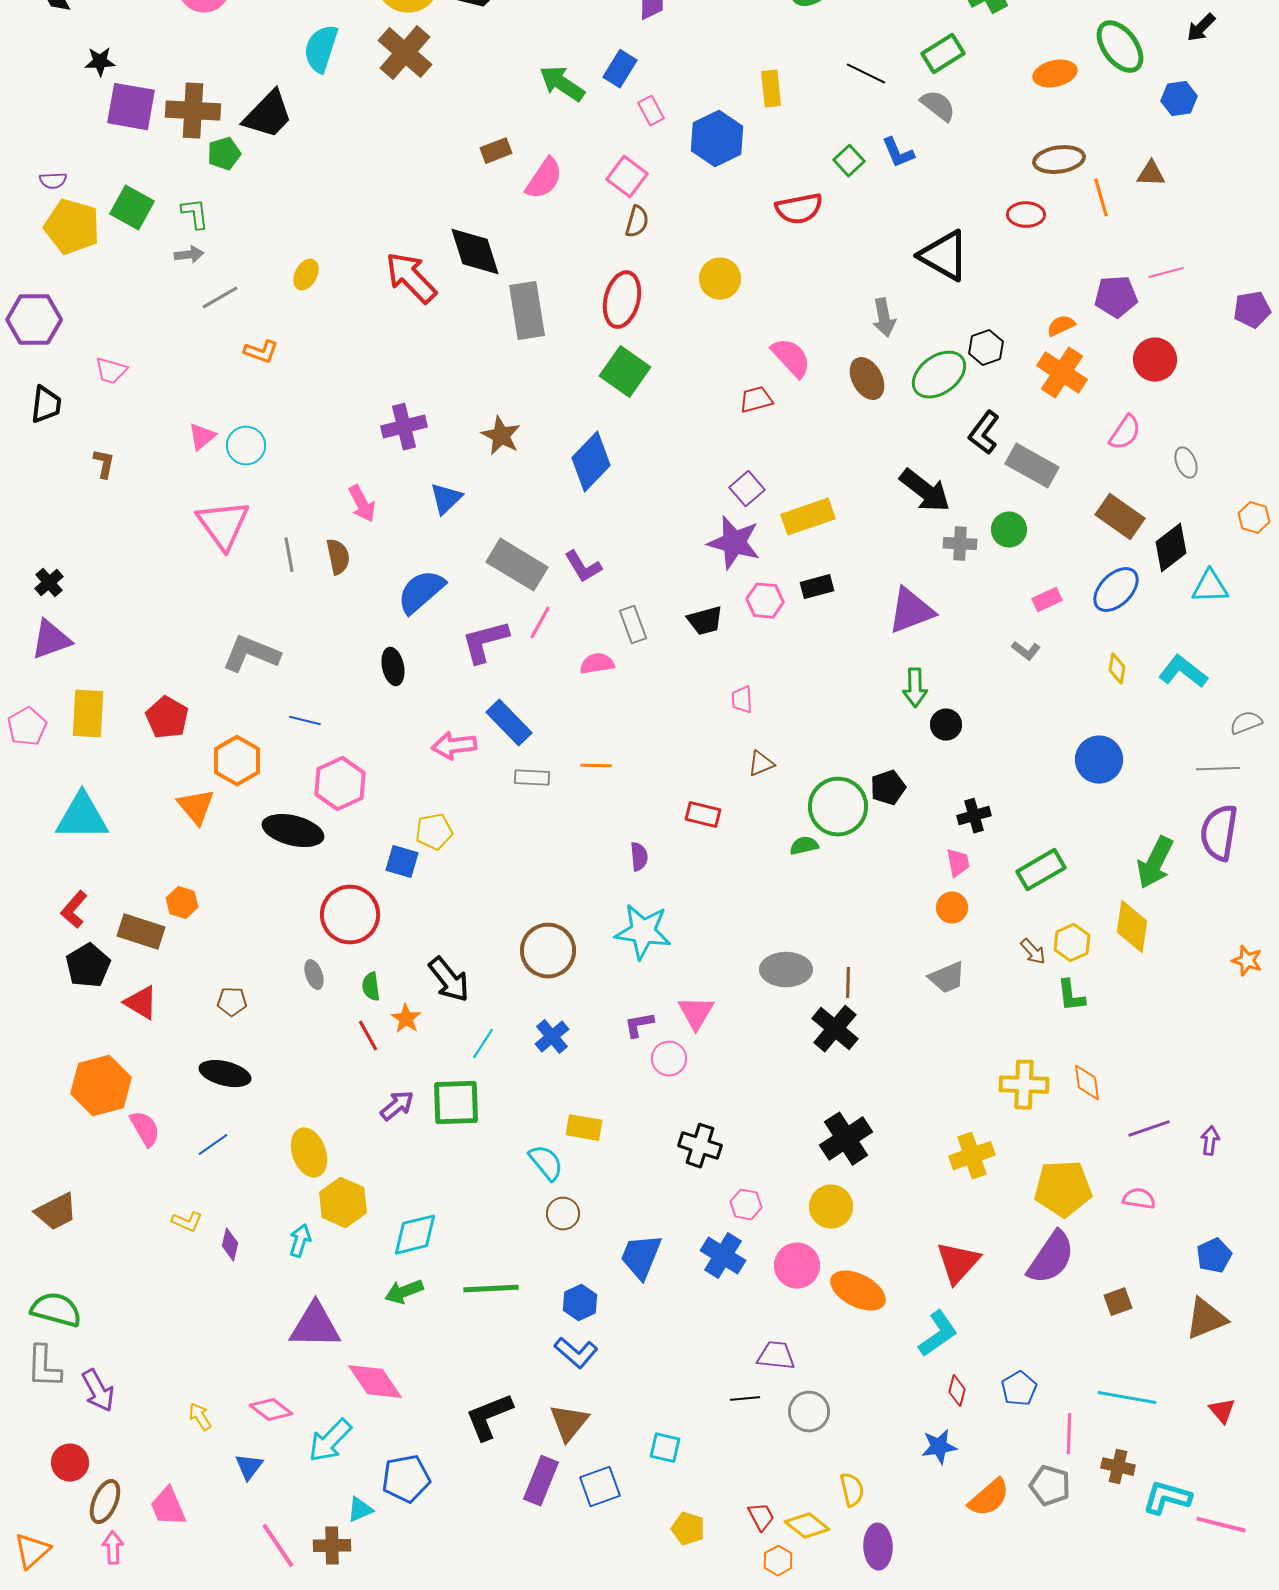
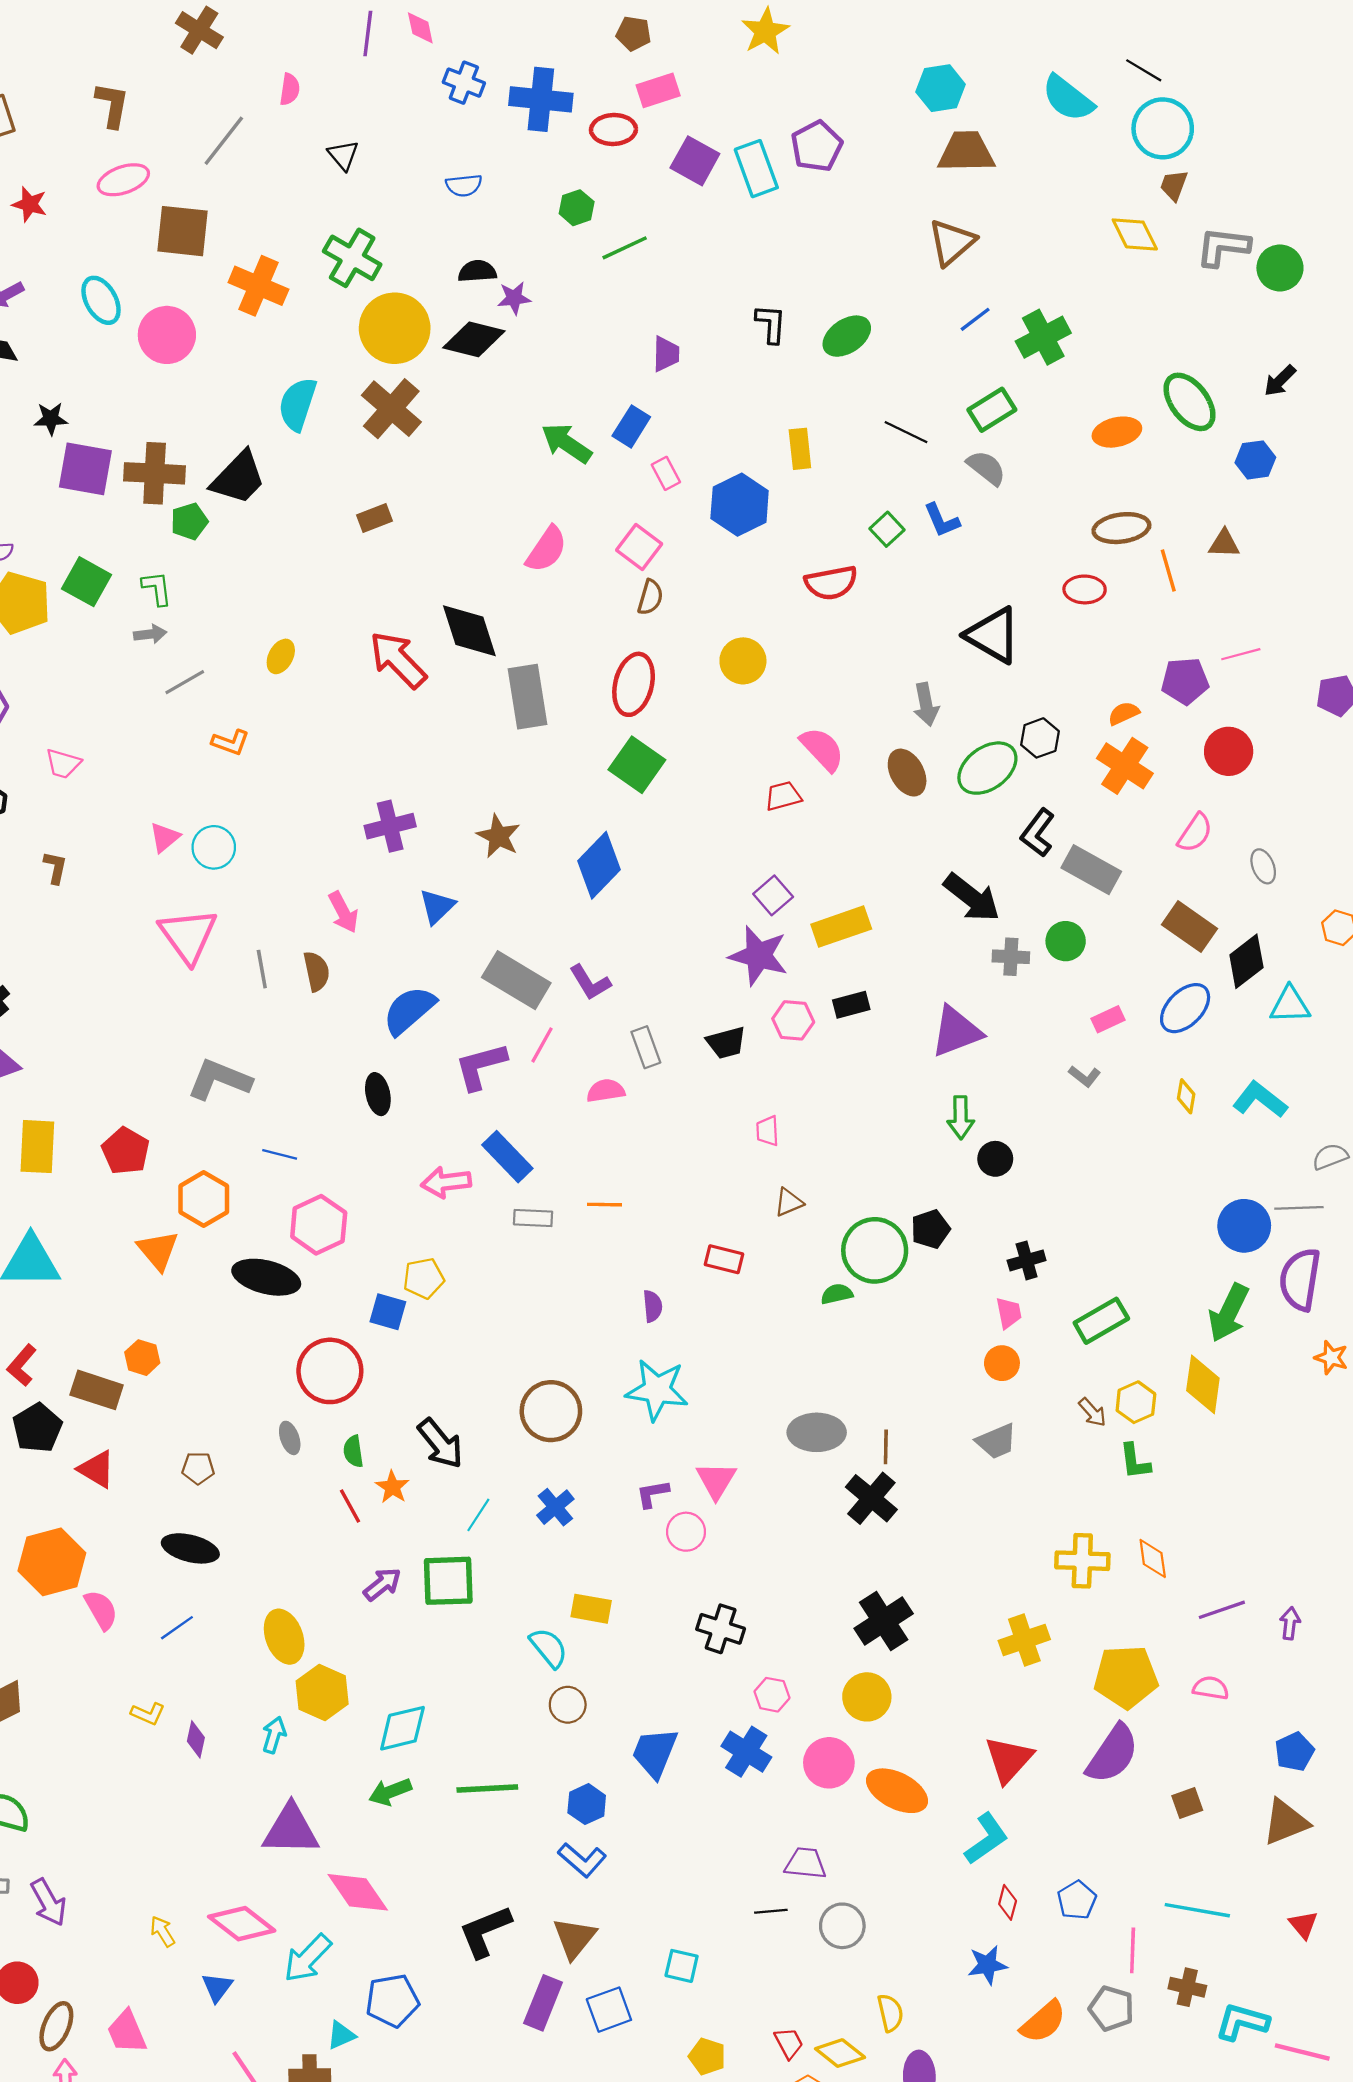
brown rectangle: (496, 151) -> (375, 518), moved
blue circle: (1099, 760) -> (1244, 1226), moved
orange star: (1247, 961) -> (1331, 1358), moved
pink diamond: (271, 1410) -> (242, 1924), size x1.4

